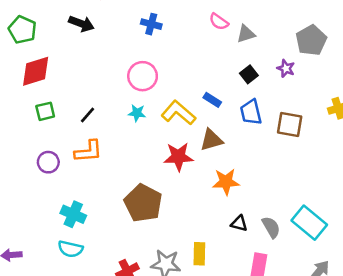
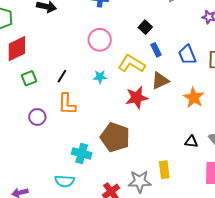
black square: (249, 74) -> (145, 27), moved
blue rectangle: (212, 100) -> (156, 50), turned 40
cyan star: (137, 113) -> (100, 77), moved
orange L-shape: (88, 151) -> (67, 104), turned 105
orange star: (226, 182) -> (194, 98), moved, turned -30
cyan cross: (73, 214) -> (82, 153), moved

